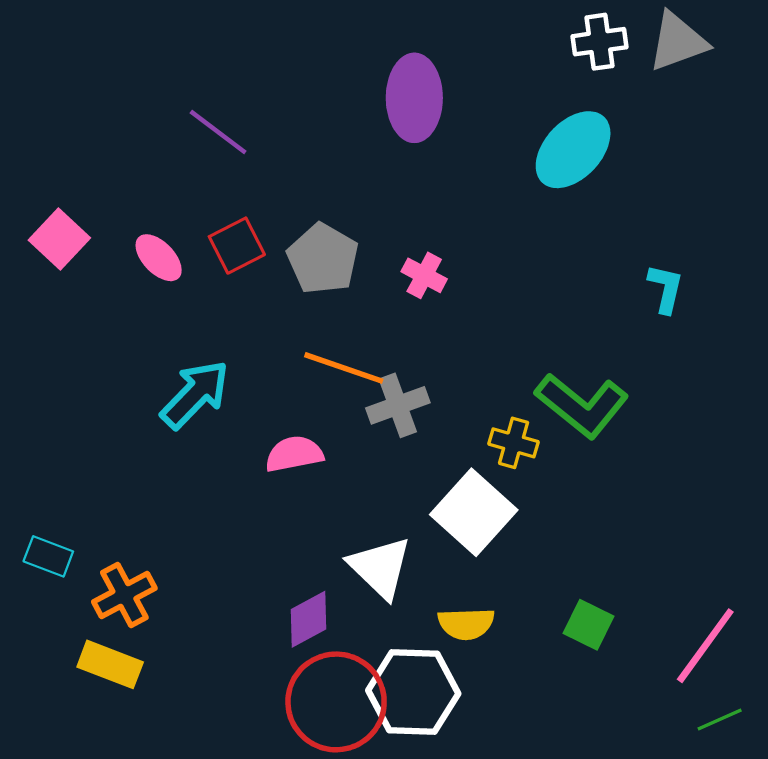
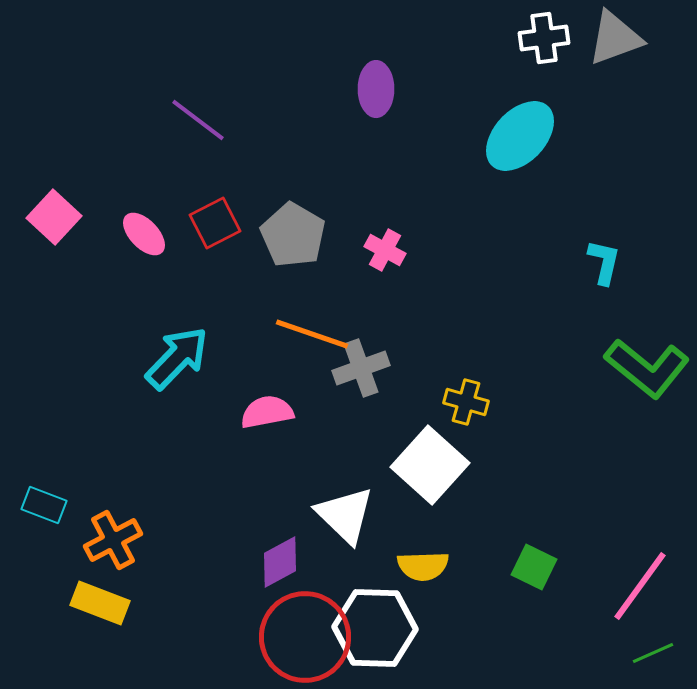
purple ellipse: (414, 98) -> (376, 89), size x0.7
green L-shape: (582, 405) -> (647, 368), moved

